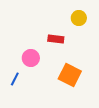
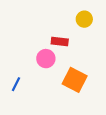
pink circle: (31, 58) -> (46, 59), moved

